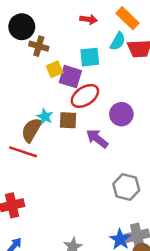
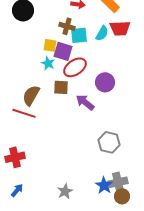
cyan semicircle: (118, 41) -> (102, 33), moved
brown cross: (39, 46) -> (67, 26), moved
yellow square: (55, 69) -> (50, 45), turned 32
cyan star: (45, 117) -> (48, 63), moved

